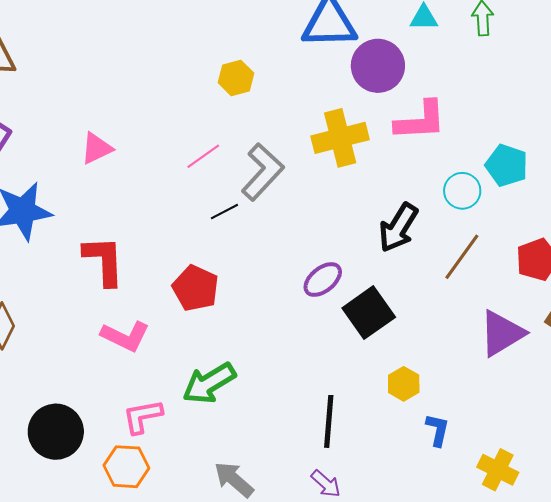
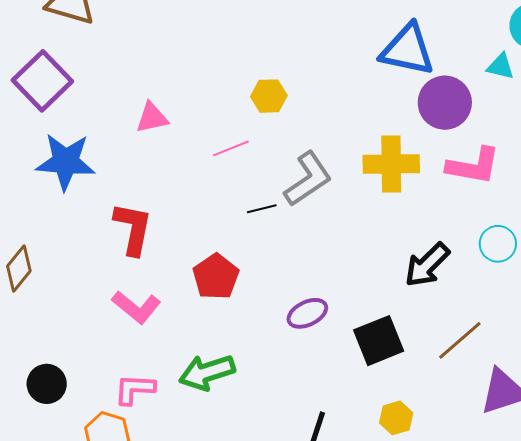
yellow hexagon: (236, 78) -> (269, 96), moved
pink line: (203, 156) -> (231, 148), moved
brown line: (462, 257) -> (460, 340), moved
purple ellipse: (323, 280) -> (307, 313), moved
black circle: (56, 432) -> (47, 384), size x0.7

